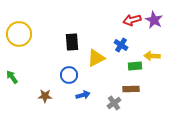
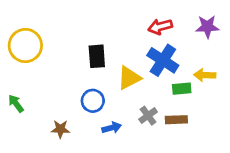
red arrow: (132, 20) -> (160, 27), moved
purple star: (154, 20) -> (207, 27), turned -30
blue cross: (121, 45) -> (163, 60), size x1.6
gray cross: (114, 103) -> (148, 116), moved

